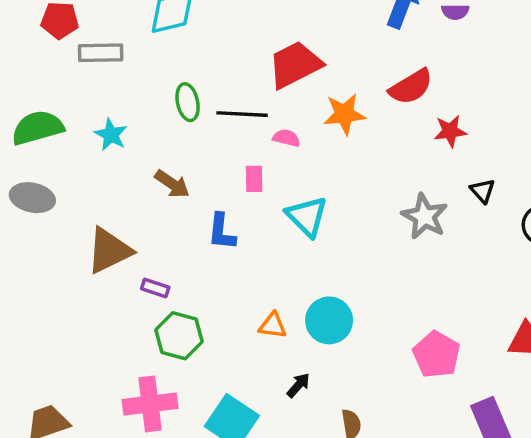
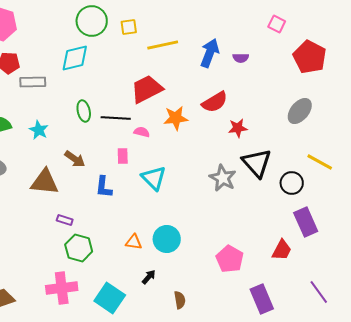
black triangle: (483, 191) -> (257, 163), size x2.0
brown triangle: (109, 250) -> (45, 182), moved, turned 32

